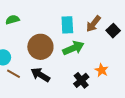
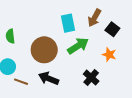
green semicircle: (12, 20) -> (10, 36), moved, turned -72
black square: (113, 31) -> (112, 29), moved
orange star: (102, 70) -> (109, 55), moved

